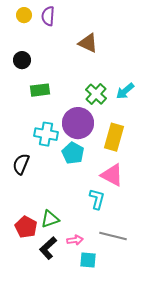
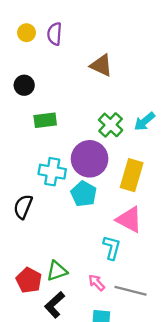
pink arrow: (75, 240) -> (97, 283), moved, turned -126

